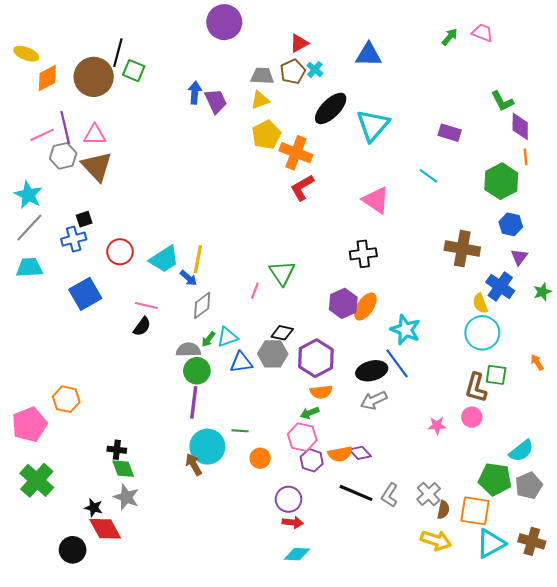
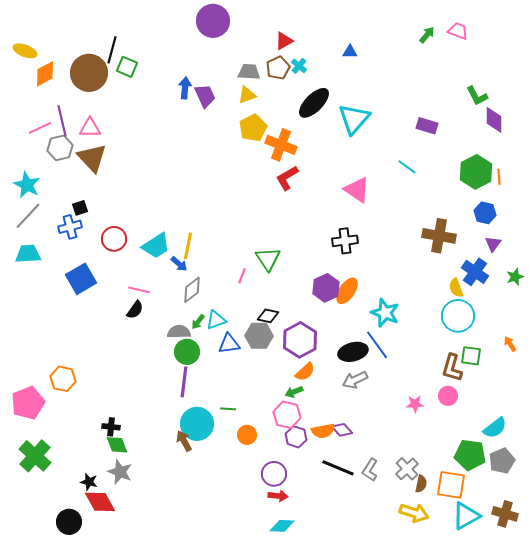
blue triangle: (369, 55) -> (350, 52), size x0.6
orange line: (525, 157) -> (499, 177), moved
orange semicircle: (321, 392) -> (305, 372), turned -35

